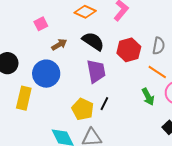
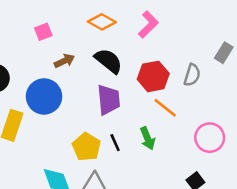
orange line: (157, 72) -> (165, 108), moved
green arrow: (148, 97) -> (148, 138), moved
black line: (104, 104) -> (115, 143), turned -56

